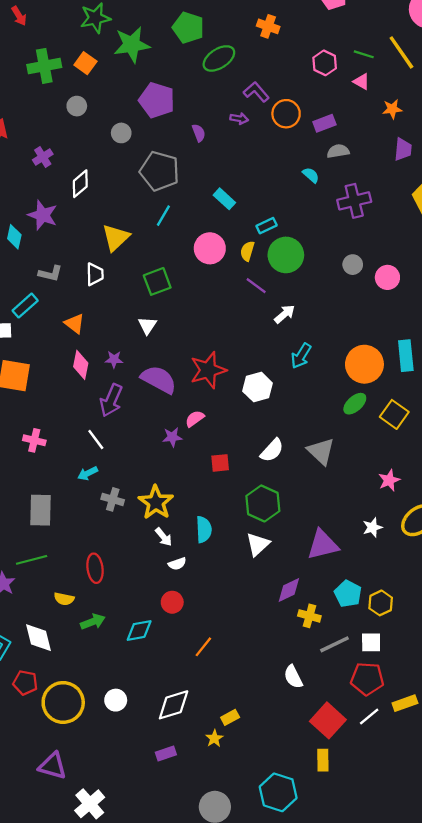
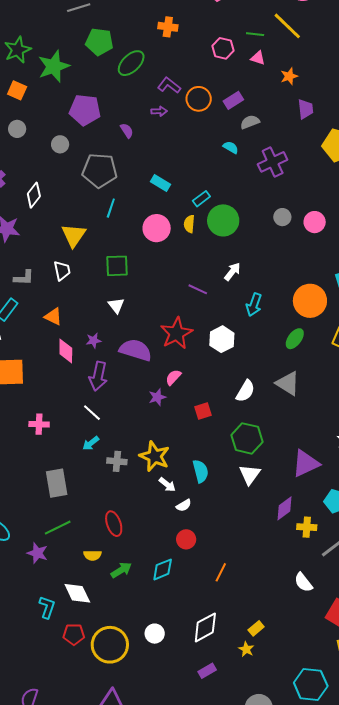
green square: (157, 281) -> (117, 266), turned 30
purple line: (256, 286) -> (198, 289), moved
green ellipse: (355, 404) -> (295, 339), moved

